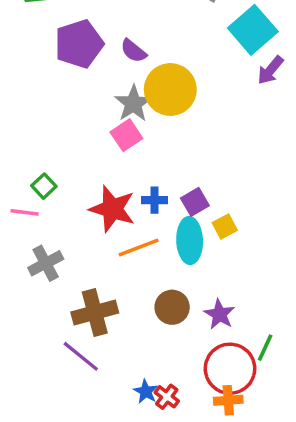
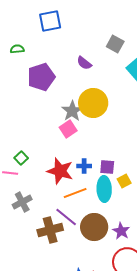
purple semicircle: (133, 51) -> (84, 63), moved
purple square: (195, 202) -> (107, 167), turned 35
brown circle: (172, 307) -> (94, 227), size x1.4
purple line: (81, 356) -> (66, 217), moved

